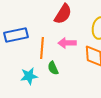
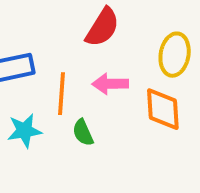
cyan star: (29, 76) -> (24, 131), moved

